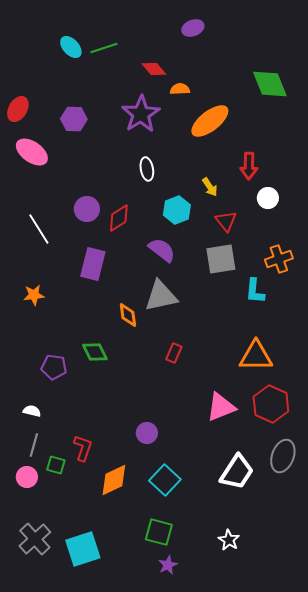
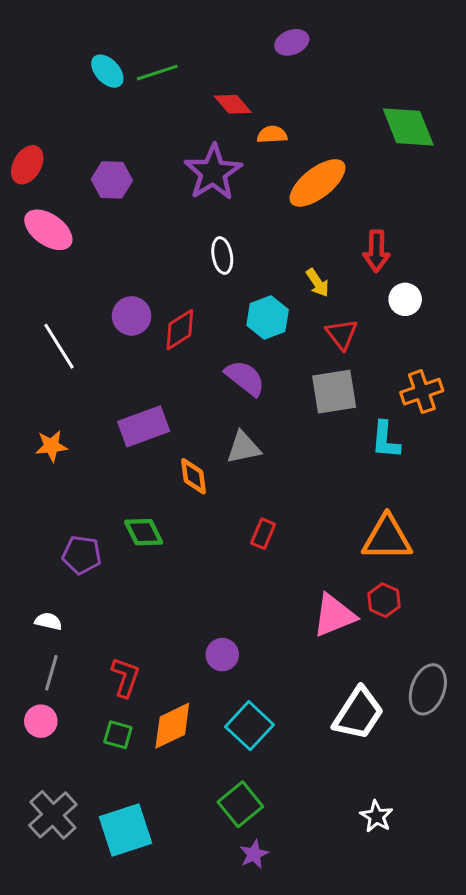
purple rectangle: (93, 264) -> (144, 426), moved, turned 56
gray triangle: (161, 296) -> (243, 448), size x0.7
red hexagon: (271, 404) -> (384, 600), moved, size x0.6
green square: (56, 465) -> (118, 735), moved
green square: (159, 532) -> (240, 804), turned 36
white star: (229, 540) -> (376, 816), moved

